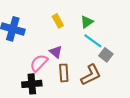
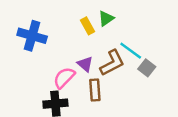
green triangle: (87, 22) -> (106, 18), moved
brown L-shape: (91, 75) -> (112, 63), moved

